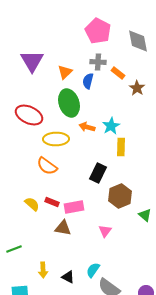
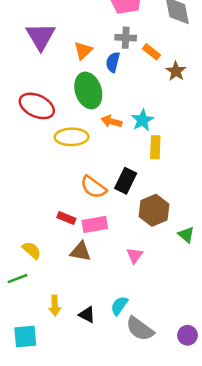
orange semicircle: (47, 166) -> (93, 187), moved
yellow semicircle: (32, 204) -> (32, 250), moved

